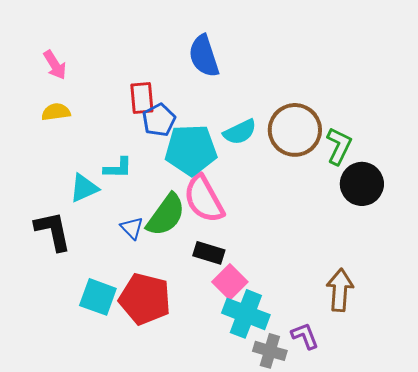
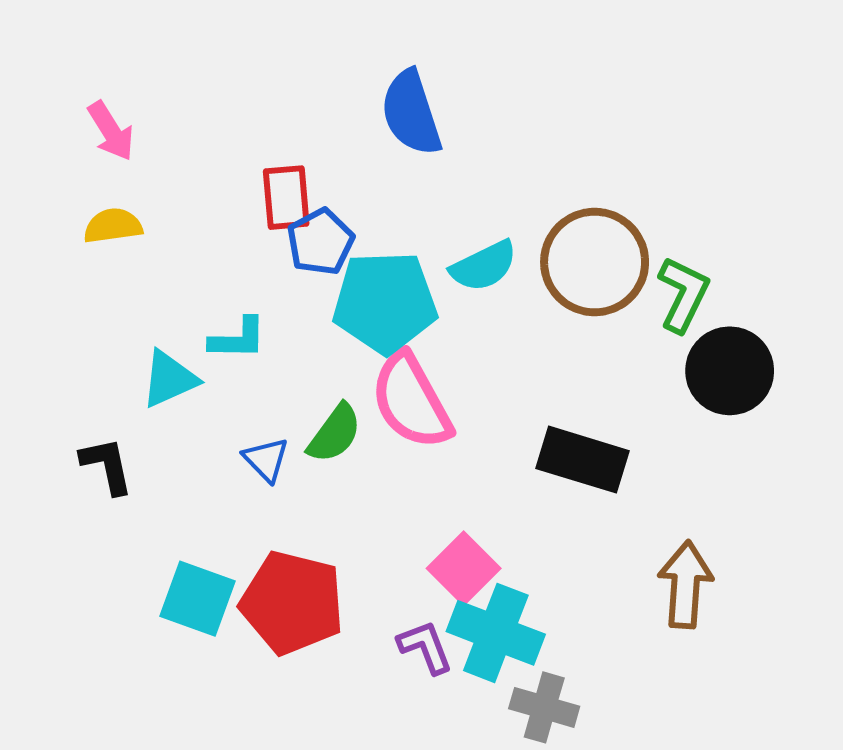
green semicircle: (166, 215) -> (335, 433), size x0.7
black L-shape: (53, 231) -> (107, 466), size x0.7
black rectangle: (209, 253) -> (583, 460), moved, size x1.4
purple L-shape: (305, 336) -> (425, 647), moved

